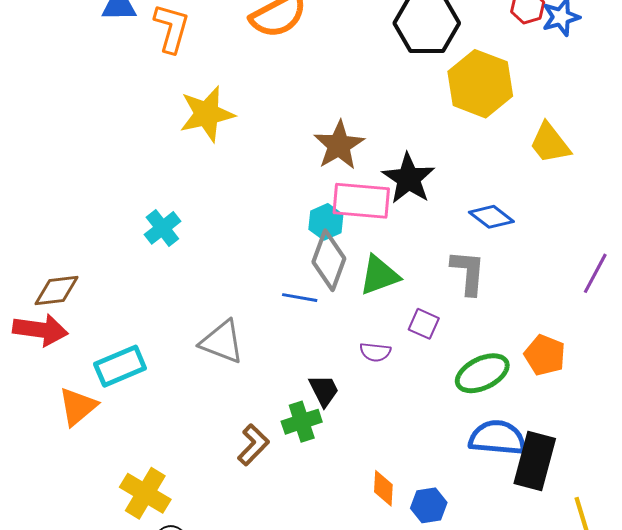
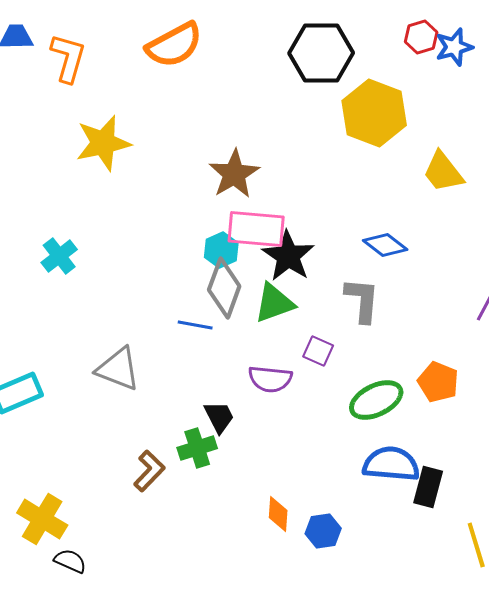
black star: (409, 179) -> (288, 256), moved
purple semicircle: (375, 352) -> (270, 379), size x1.4
black rectangle: (535, 461) -> (428, 487), size x0.7

